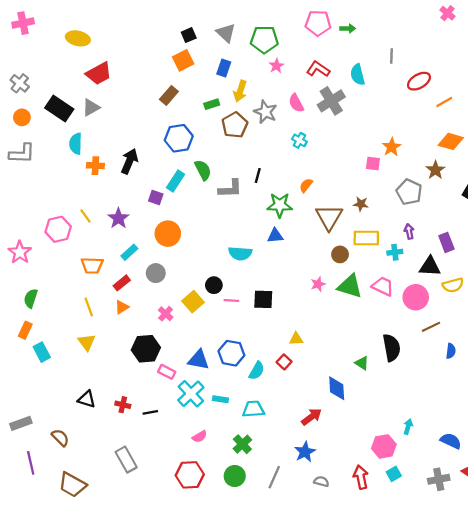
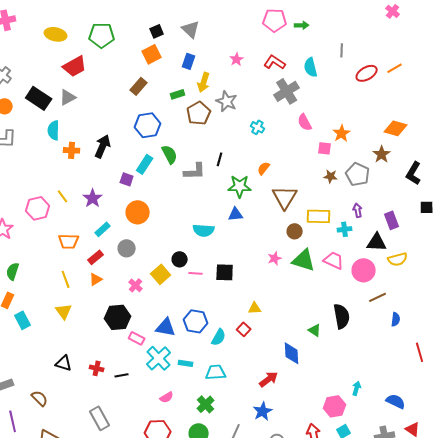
green pentagon: (264, 39) -> (102, 35), moved
orange line: (444, 102) -> (395, 68), moved
pink semicircle: (296, 103) -> (305, 122), moved
brown star: (361, 204) -> (331, 176), moved

